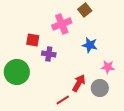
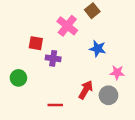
pink cross: (62, 24) -> (67, 26), turned -30
green circle: (17, 72) -> (18, 78), size x0.6
red line: (63, 100) -> (55, 105), moved, turned 32

